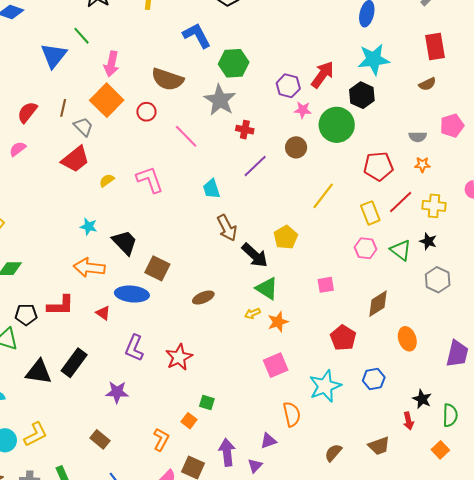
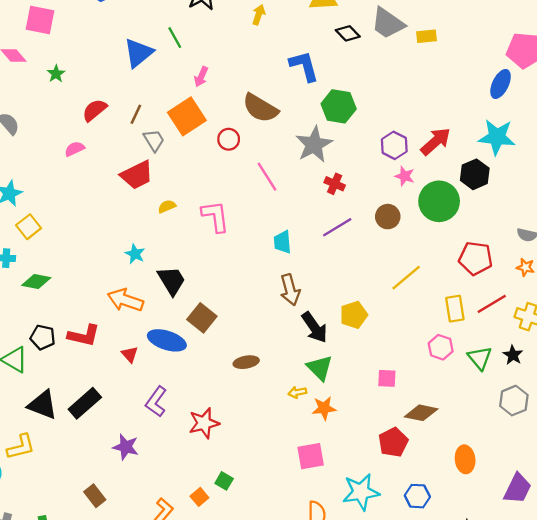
pink arrow: (111, 64) -> (201, 77), size x0.7
brown diamond: (378, 304) -> (421, 413), moved, turned 32
yellow L-shape: (36, 434) -> (21, 447), moved

